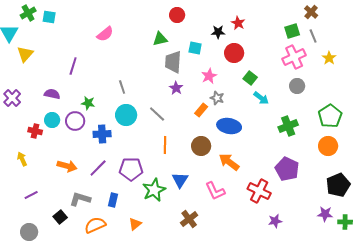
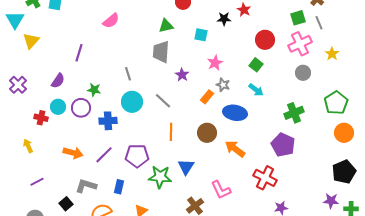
red circle: (234, 53) -> (265, 40), moved
yellow star: (329, 58) -> (332, 54), moved
gray trapezoid: (173, 62) -> (161, 52), moved
purple semicircle: (52, 94) -> (58, 81), turned 112
cyan arrow: (261, 98) -> (256, 90), moved
orange circle: (328, 146) -> (344, 133), moved
purple pentagon: (287, 169) -> (283, 145), moved
green star: (154, 190) -> (160, 177), turned 30
pink L-shape: (215, 191) -> (221, 190), moved

